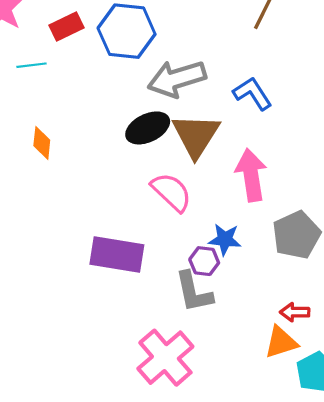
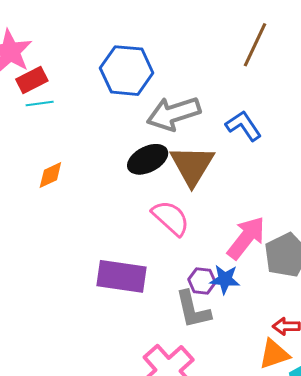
red rectangle: (67, 26) -> (32, 80), moved
orange diamond: (42, 143) -> (50, 175), turned 60
pink arrow: (251, 175) -> (246, 238), moved, turned 48
blue star: (225, 239) -> (225, 279), moved

